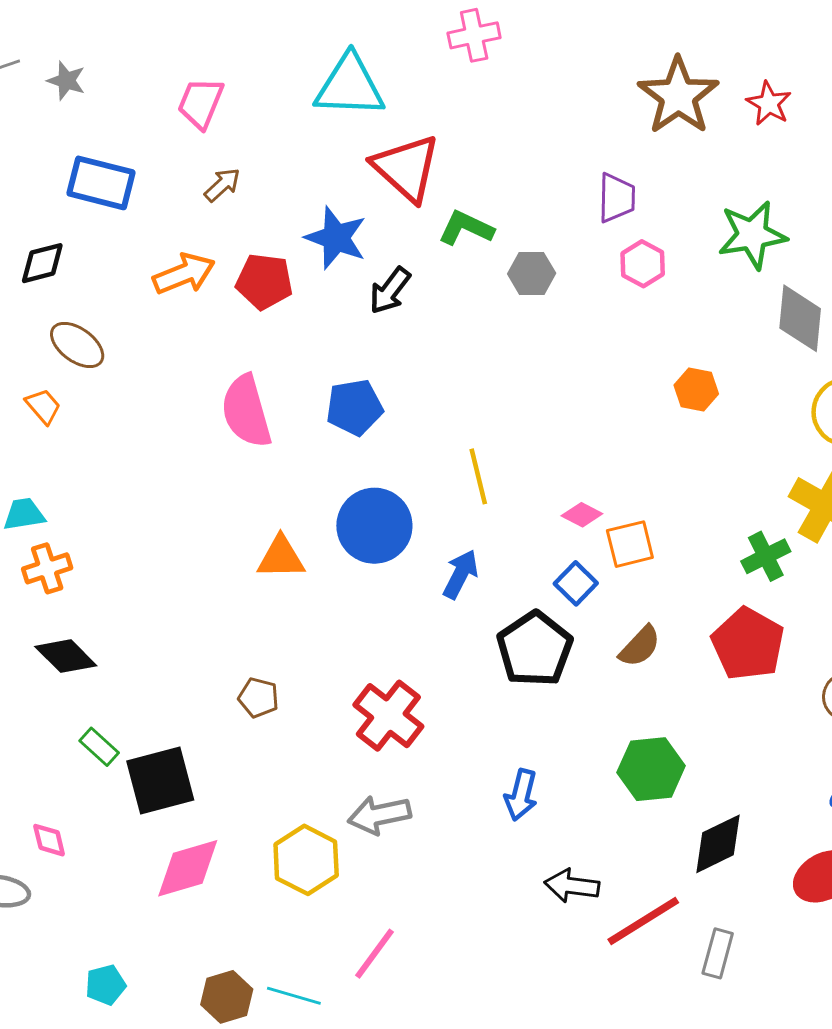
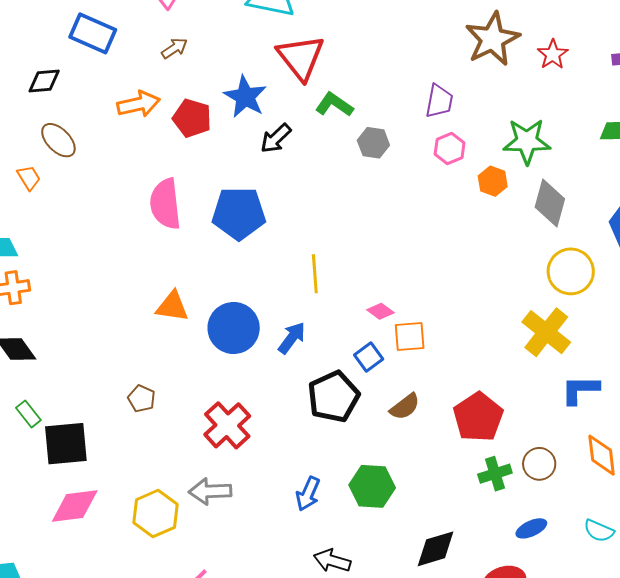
orange hexagon: (696, 390) -> (493, 181), moved
blue pentagon: (354, 407) -> (239, 213), size x1.4
blue circle: (374, 526) -> (234, 328), moved
green cross: (766, 556) -> (495, 474), moved
green hexagon: (651, 769) -> (372, 486), moved

